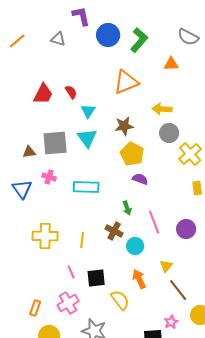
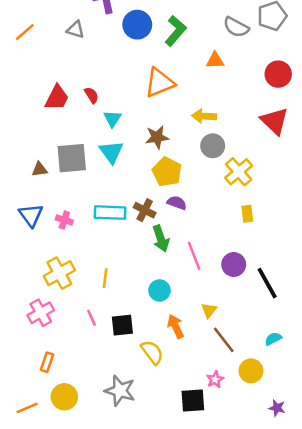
pink cross: (49, 177) -> (64, 220), moved
green arrow: (127, 208) -> (161, 239), size x1.5
brown cross: (114, 231) -> (145, 210), moved
yellow cross: (45, 236) -> (59, 273), turned -30
cyan circle: (135, 246) -> (159, 290), moved
pink cross: (68, 303) -> (41, 313), moved

